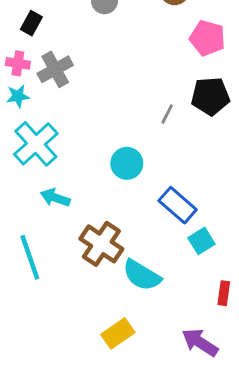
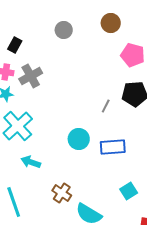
blue rectangle: (178, 205) -> (113, 147), moved, turned -45
brown cross: (101, 244) -> (62, 193), size x0.7

